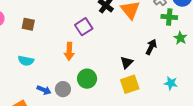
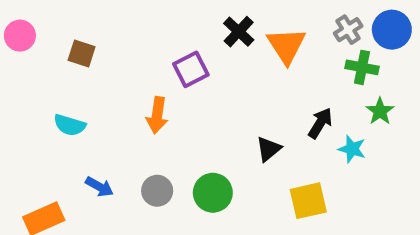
green circle: (87, 79) -> (213, 193), moved
cyan star: (171, 83) -> (352, 149), moved
yellow square: (130, 84) -> (308, 201), moved
gray circle: (63, 89) -> (157, 191), moved

